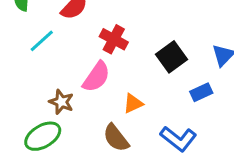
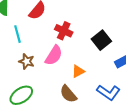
cyan line: (42, 41) -> (18, 34), turned -60
brown star: (61, 102) -> (27, 61), moved

